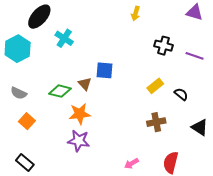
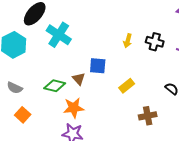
yellow arrow: (136, 13) -> (128, 41), moved
cyan cross: (64, 38) -> (59, 35), size x1.4
yellow rectangle: (155, 86) -> (127, 86), moved

